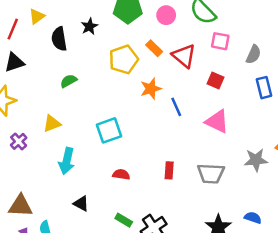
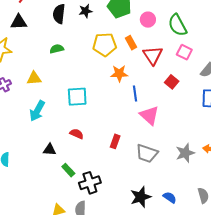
pink triangle: (217, 121) -> (149, 115), moved
gray star: (256, 160) -> (185, 153), turned -30
black triangle: (81, 203) -> (50, 150), moved, turned -40

